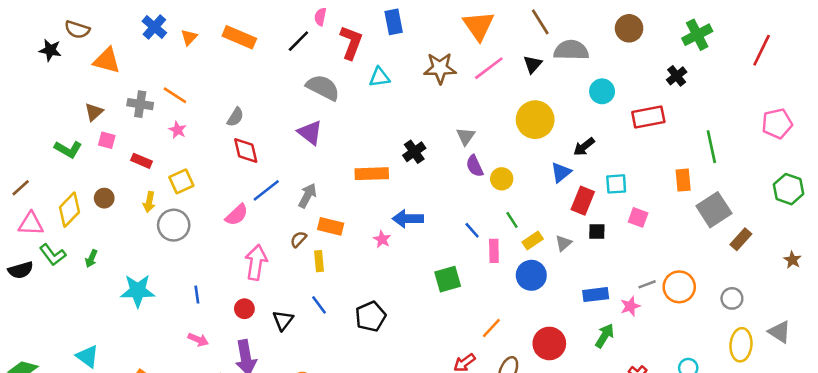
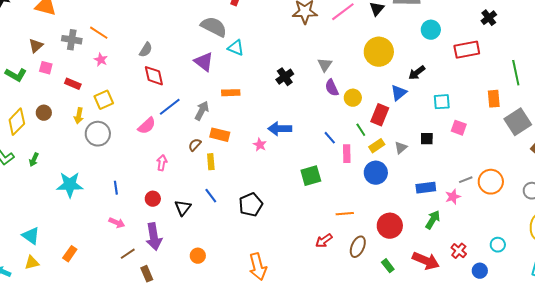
cyan triangle: (379, 77) -> (236, 48), moved, turned 30
orange rectangle: (372, 174) -> (231, 93), moved, size x0.7
red rectangle: (583, 201) -> (380, 115), moved
pink arrow: (256, 262) -> (162, 163), size x0.6
orange line: (491, 328) -> (345, 214), turned 42

